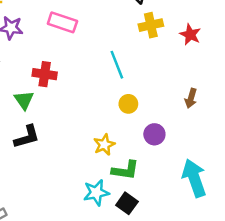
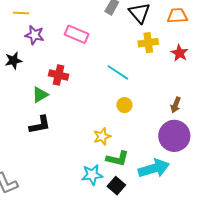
cyan line: (117, 65) -> (118, 72), turned -40
green triangle: (24, 100) -> (40, 95), turned 30
purple circle: (154, 134) -> (174, 136), moved, size x1.8
cyan arrow: (194, 178) -> (154, 168), moved, turned 88

